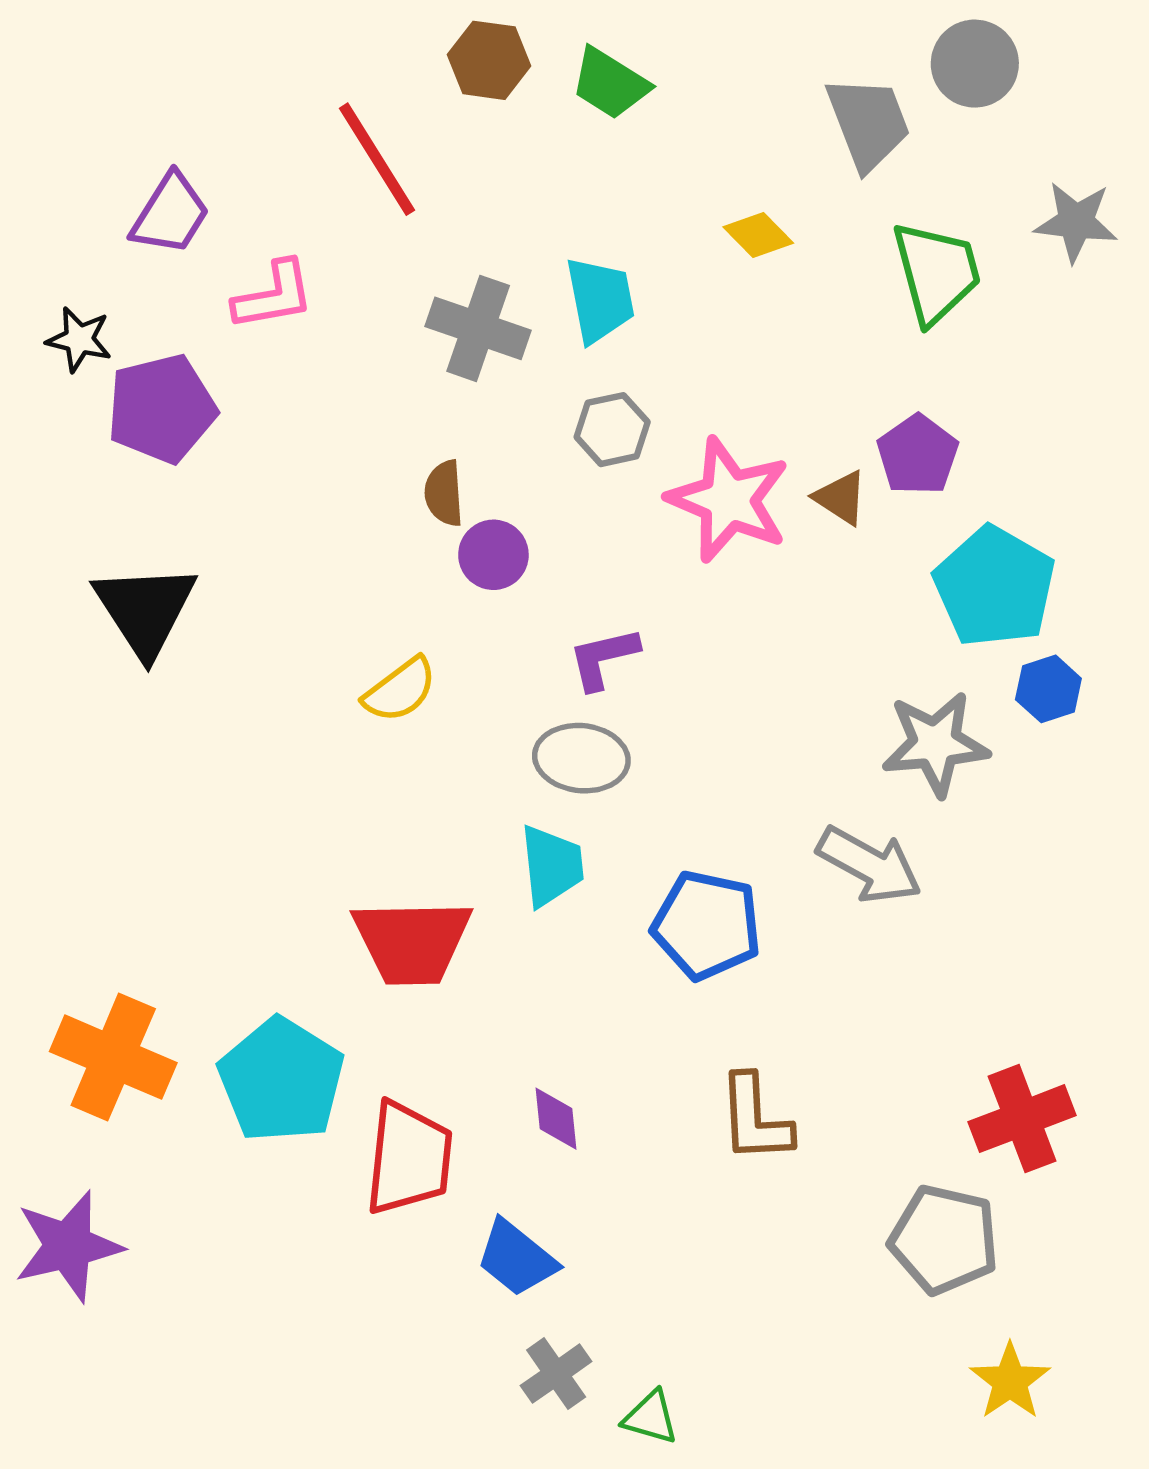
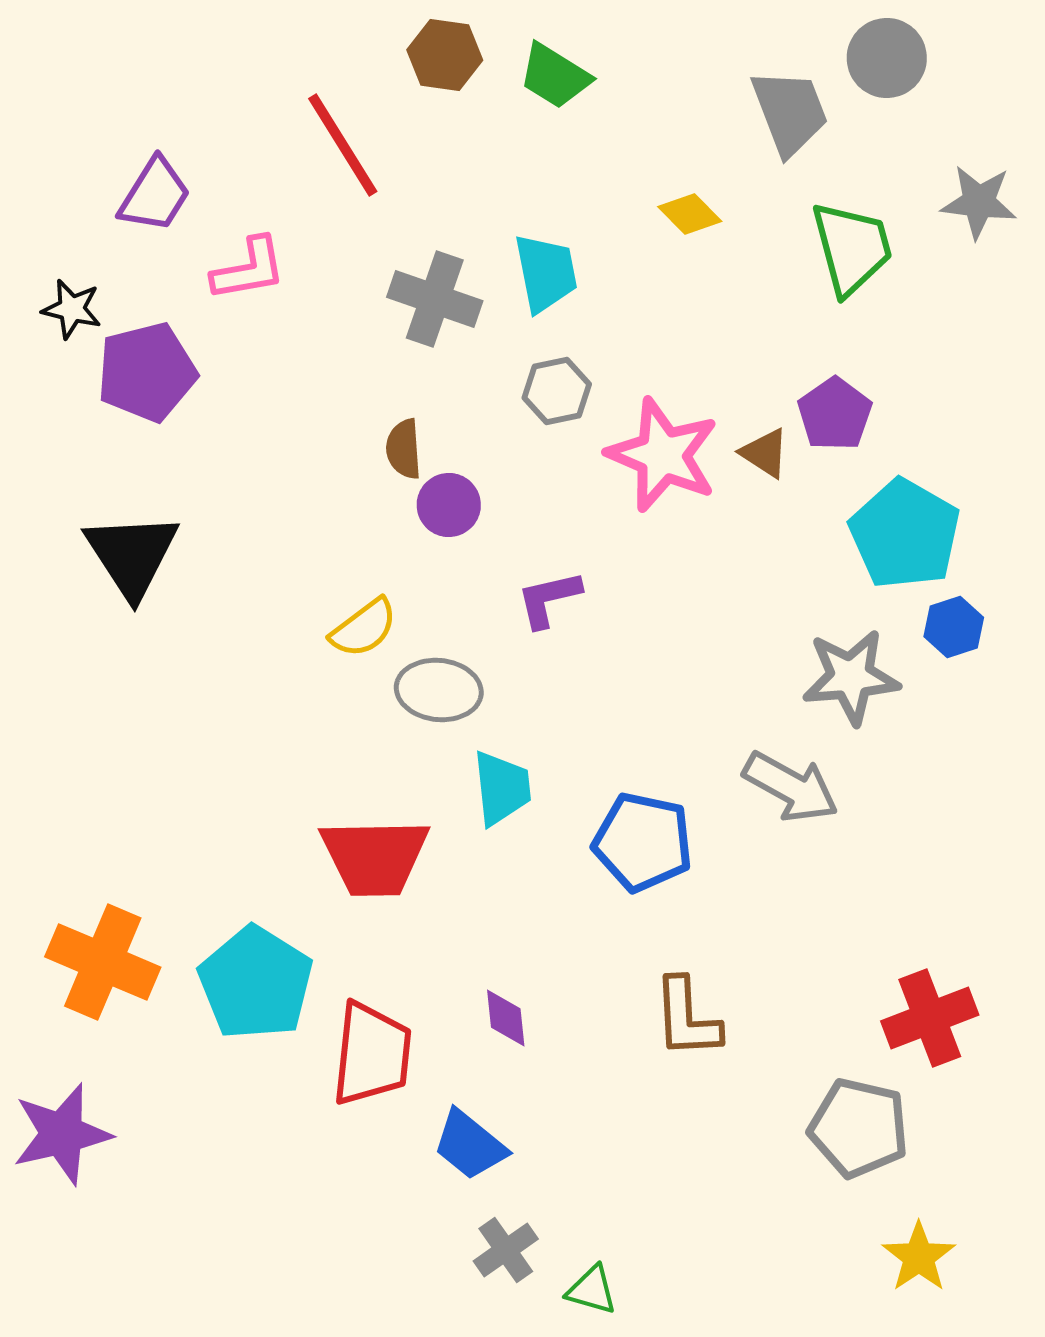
gray ellipse: (581, 758) -> (439, 690), moved

